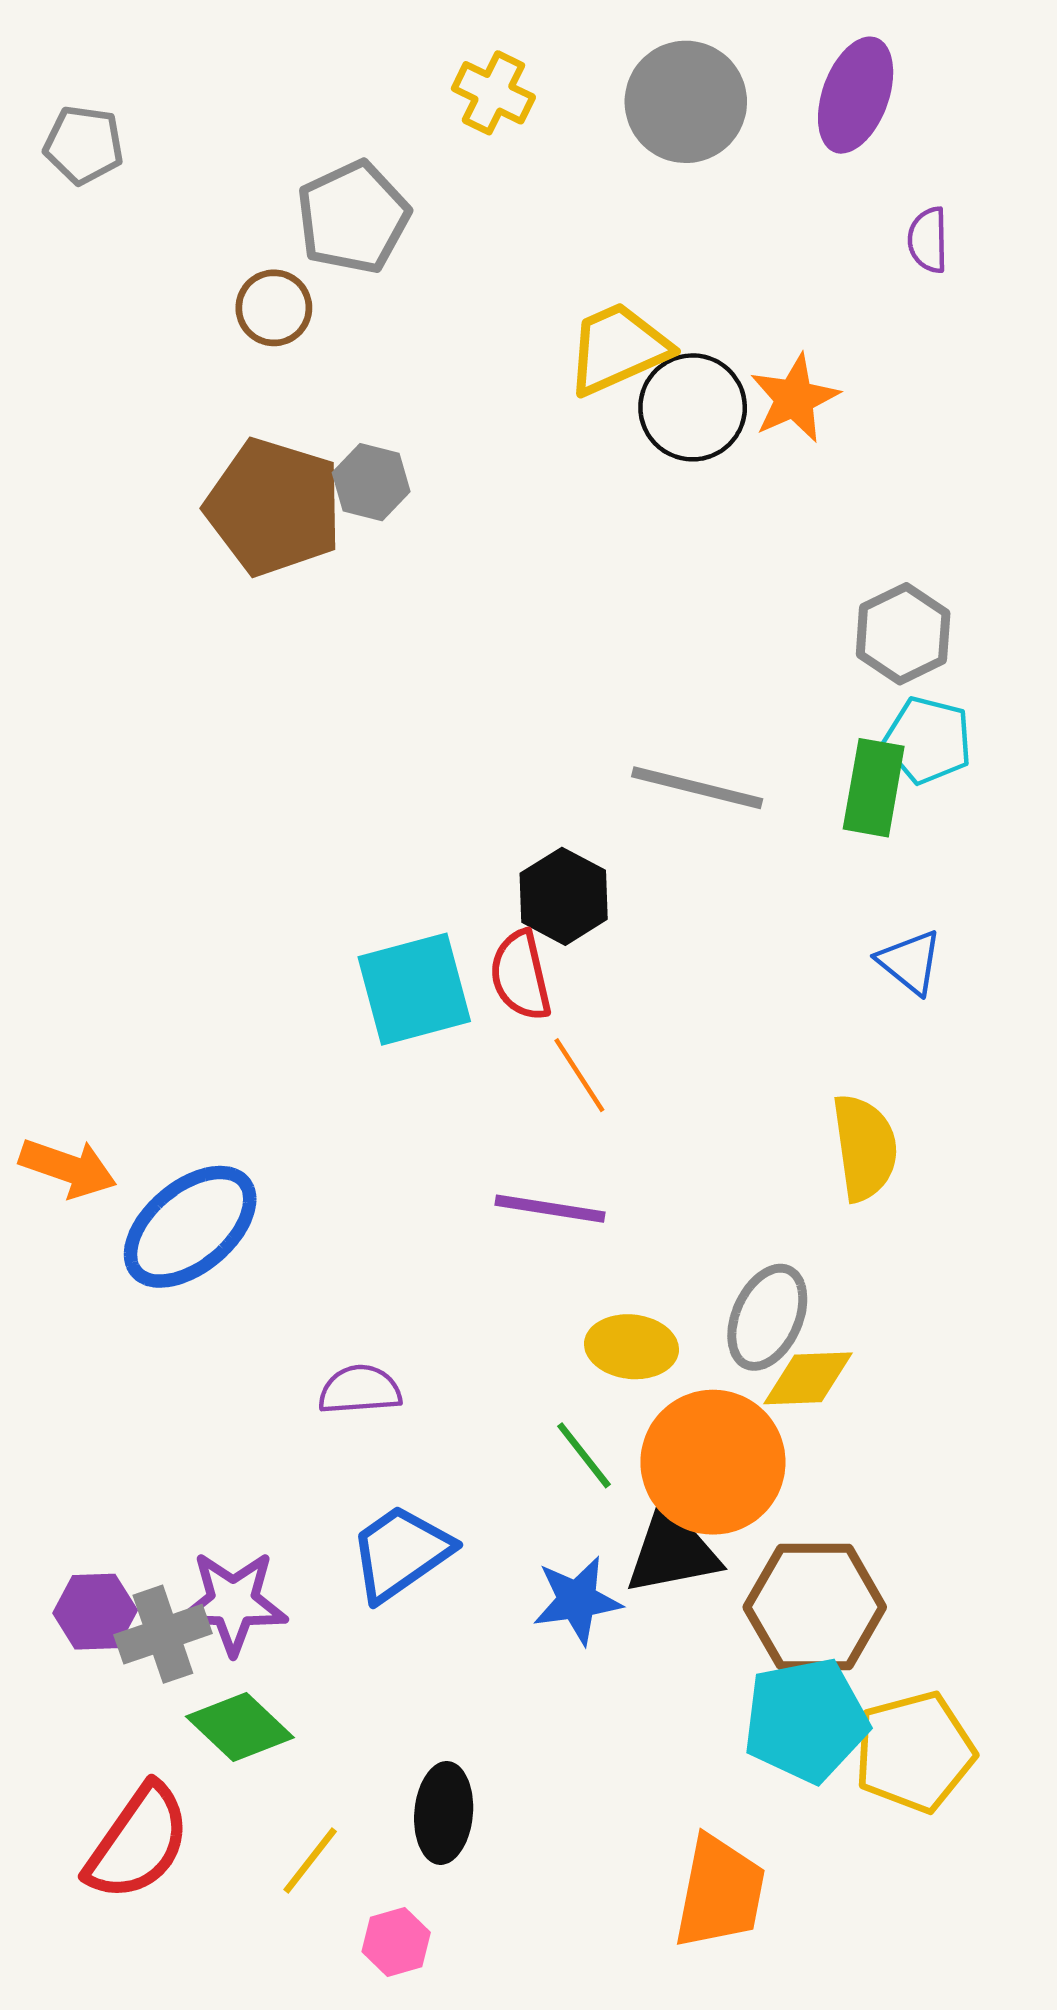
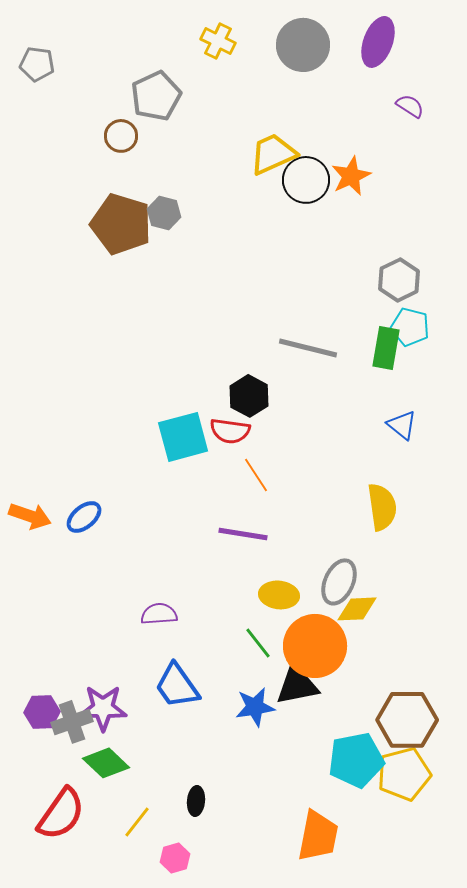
purple semicircle: (928, 240) -> (410, 106), turned 124
red semicircle: (521, 976) -> (230, 431), turned -69
blue ellipse: (190, 1227) -> (84, 517), moved, size x0.6
blue trapezoid: (401, 1553) -> (177, 686), turned -90
brown hexagon: (815, 1607) -> (407, 720), moved
black ellipse: (444, 1813) -> (196, 801), size x0.7

